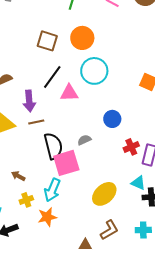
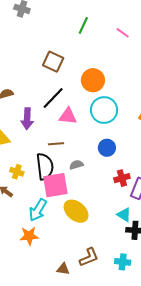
orange circle: (82, 38) -> (93, 80), moved
cyan circle: (94, 71) -> (104, 110), moved
brown line: (36, 122) -> (56, 144), moved
yellow ellipse: (104, 194) -> (76, 211), moved, turned 75
yellow cross: (26, 200) -> (17, 172), moved, turned 32

